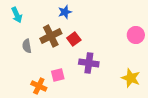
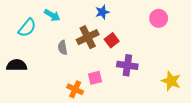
cyan arrow: (17, 15) -> (52, 15), turned -35
pink circle: (136, 35) -> (159, 18), moved

